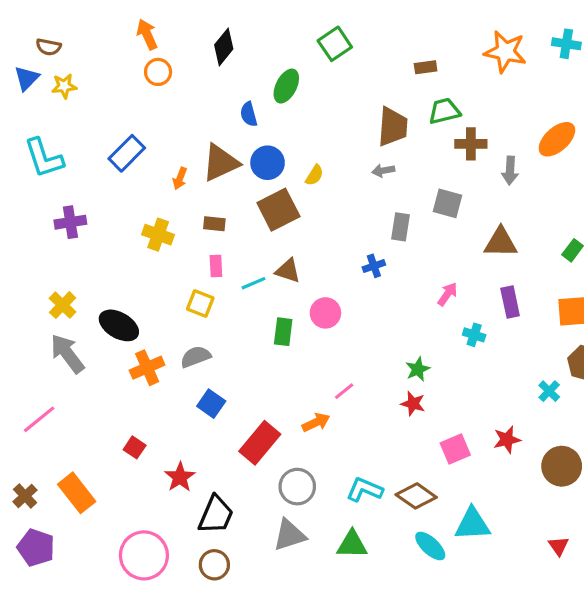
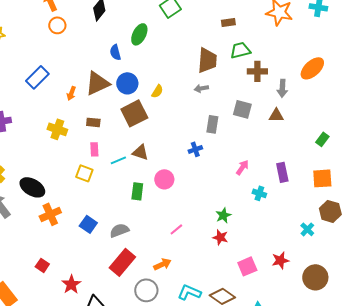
brown triangle: (501, 242) -> (276, 115), moved, size x0.7
gray semicircle: (196, 357) -> (119, 230), moved
blue square: (211, 404) -> (88, 224), moved
orange arrow: (316, 422) -> (162, 264), moved

